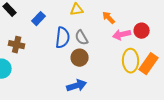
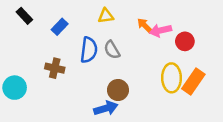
pink arrow: (122, 35) -> (161, 30), moved
brown cross: (17, 45) -> (55, 68), moved
brown circle: (80, 58) -> (118, 90), moved

